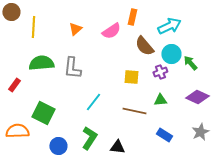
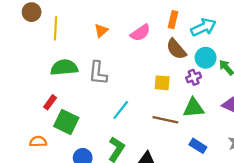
orange rectangle: (132, 17) -> (173, 20), moved
red rectangle: (14, 85) -> (50, 102), moved
green triangle: (160, 100) -> (194, 108), size x1.5
orange semicircle: (17, 131) -> (38, 142), size x0.7

